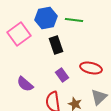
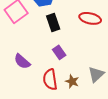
red ellipse: (91, 68) -> (90, 18), moved

